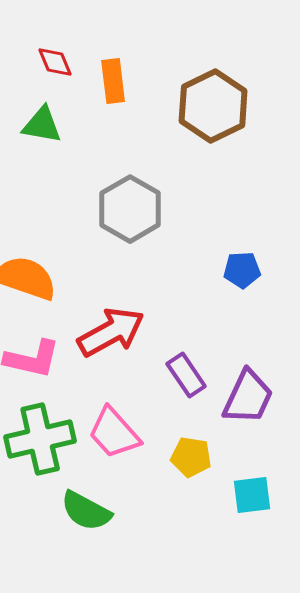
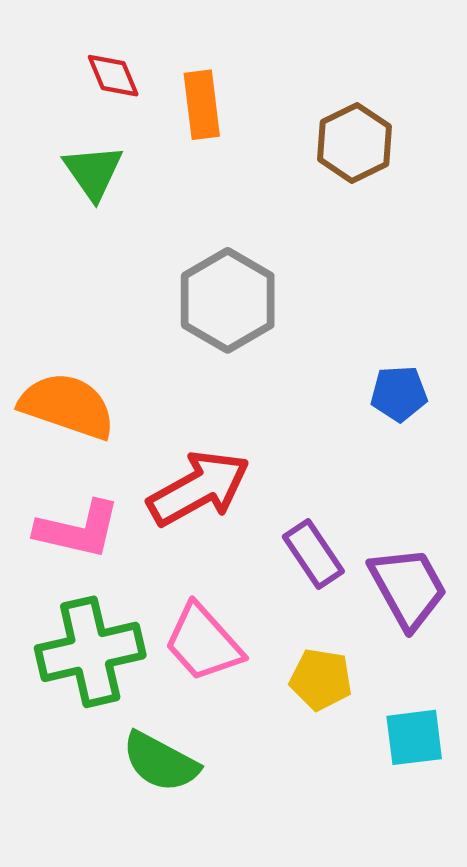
brown hexagon: (213, 106) -> (355, 143), size x0.7
green triangle: (42, 125) -> (93, 172), turned 45
purple trapezoid: (248, 397) -> (408, 588), turned -54

